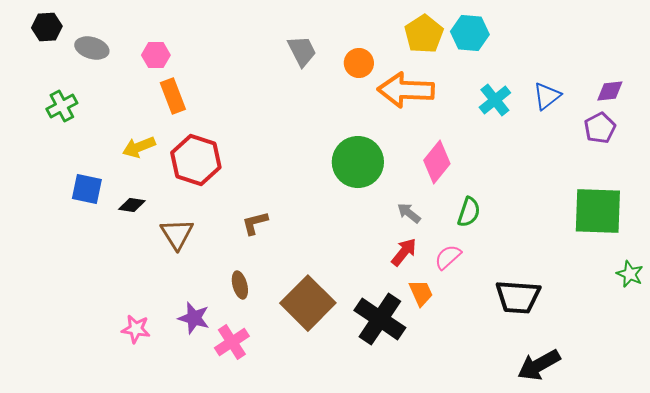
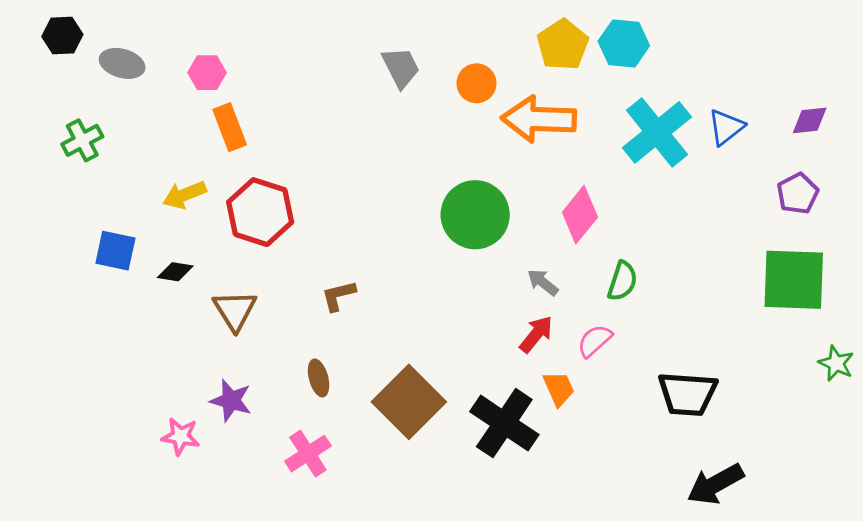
cyan cross: (495, 100) -> (657, 132), size x1.6
purple pentagon: (600, 128) -> (798, 193), moved
purple star: (194, 318) -> (231, 401), moved

